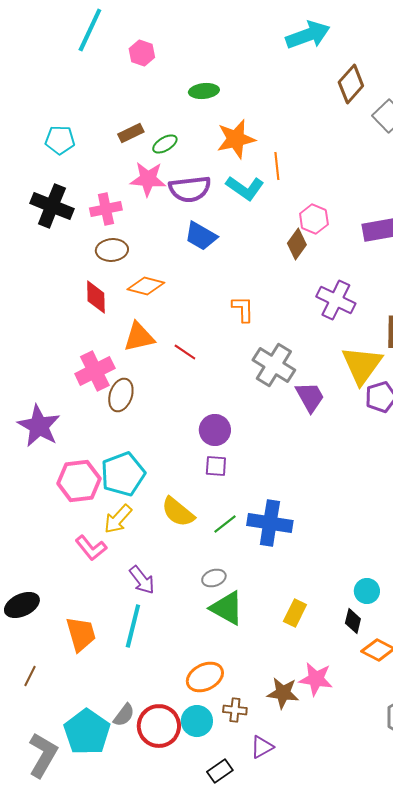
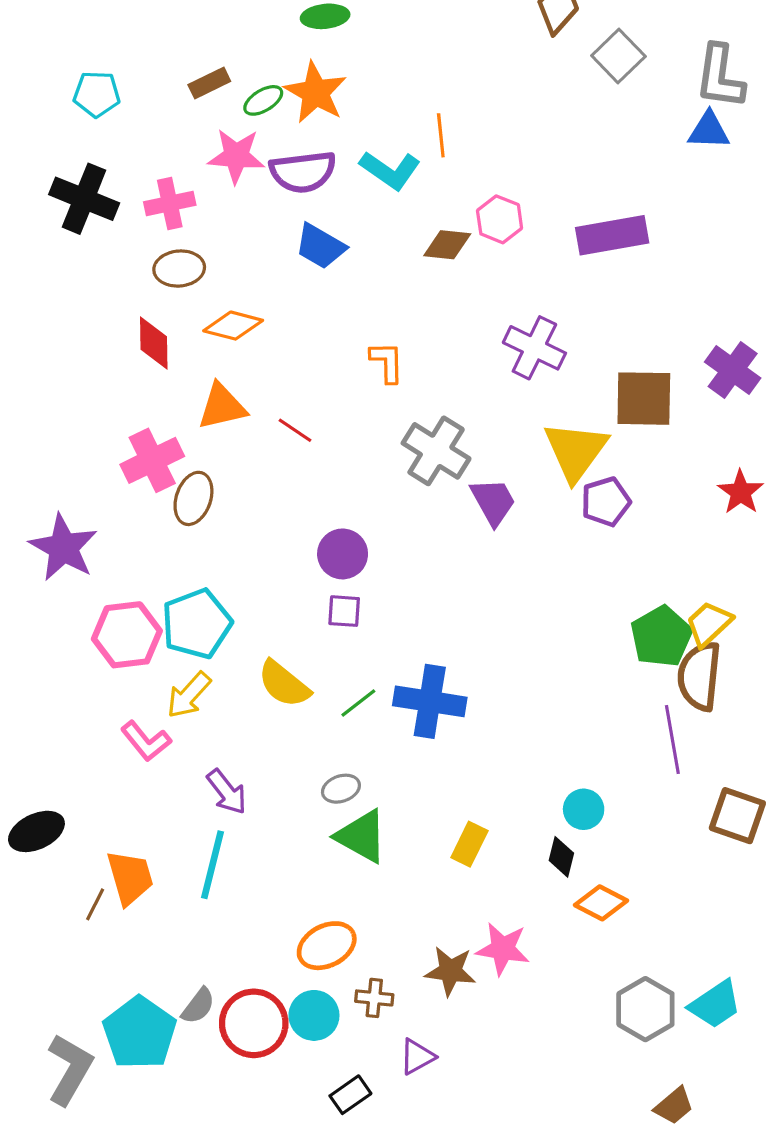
orange star: (236, 139) -> (316, 92), moved, turned -30
brown diamond: (297, 244) -> (447, 245), moved, turned 60
brown line: (30, 676) -> (95, 904), moved

